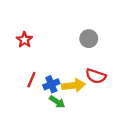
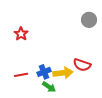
gray circle: (89, 39) -> (89, 20), moved
red line: (31, 80) -> (21, 75), moved, turned 56

